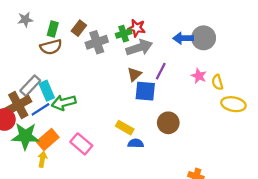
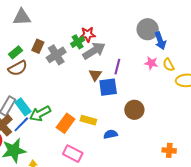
green rectangle: (53, 29) -> (15, 52), turned 48
blue arrow: (183, 38) -> (160, 41), moved, turned -96
yellow rectangle: (125, 128) -> (88, 120), moved
orange rectangle: (48, 139) -> (66, 123), moved
pink rectangle: (81, 144) -> (73, 154), moved

